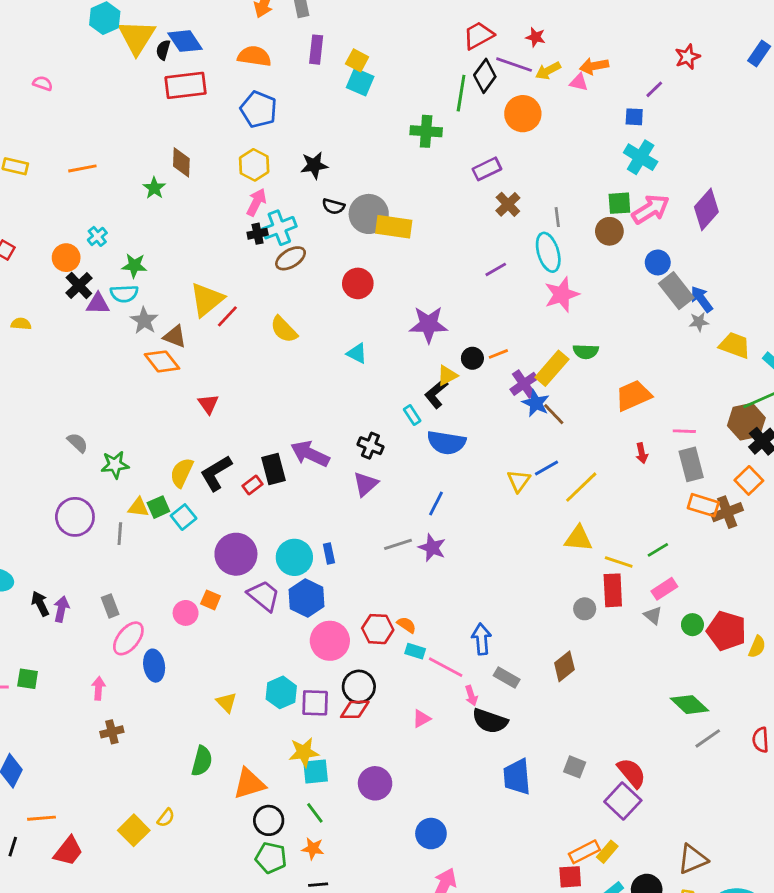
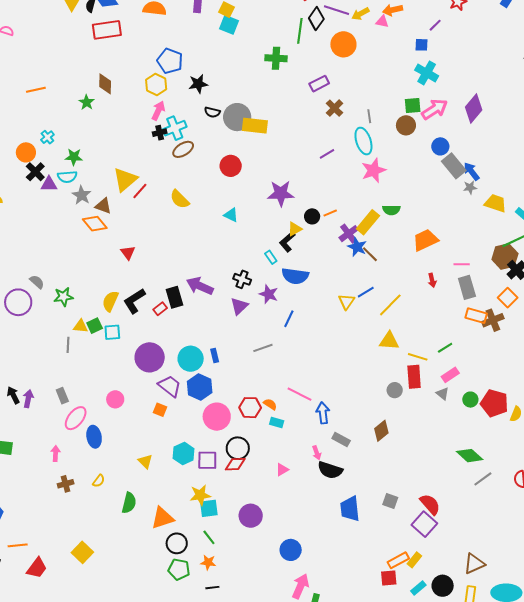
blue pentagon: (259, 109) -> (170, 61), moved
purple circle: (75, 517) -> (18, 302), moved
cyan square: (184, 517) -> (112, 332), turned 36
purple star: (432, 548) -> (269, 294), moved
orange square: (211, 600) -> (160, 410), moved
pink line: (446, 667) -> (299, 394), moved
yellow semicircle: (166, 818) -> (99, 481), moved

